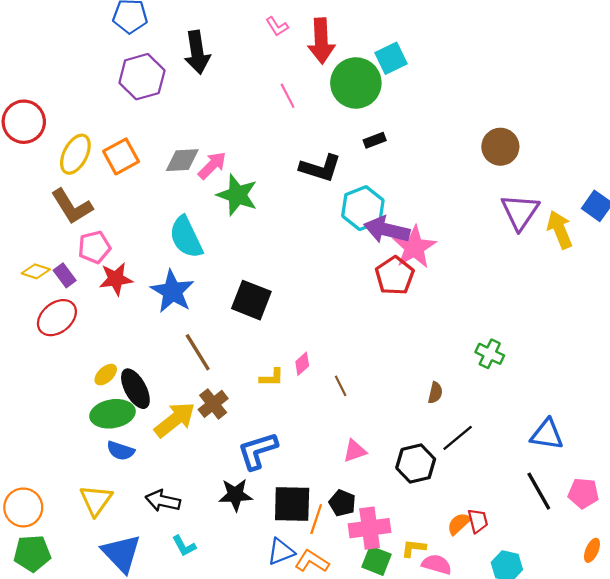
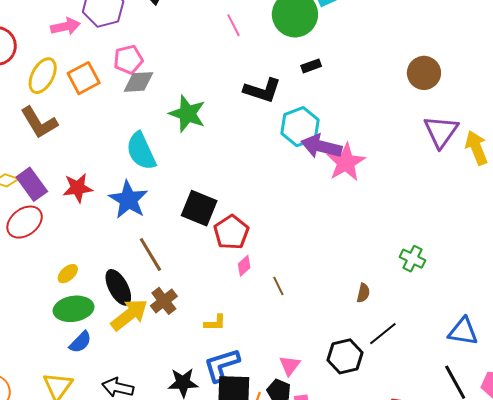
pink arrow: (212, 165) -> (65, 26), moved, turned 32
pink pentagon: (94, 247) -> (128, 60), moved
purple rectangle: (65, 275) -> (32, 184), size x1.5
red pentagon: (395, 276) -> (231, 232), moved
yellow L-shape: (272, 378) -> (215, 323), moved
black ellipse: (135, 389) -> (118, 287), moved
blue semicircle: (121, 451) -> (80, 342), turned -65
blue L-shape: (258, 451) -> (222, 365), moved
pink triangle: (355, 451) -> (290, 365), moved, turned -35

